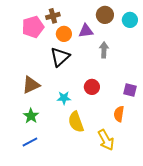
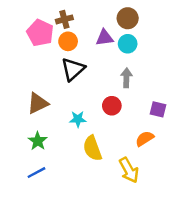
cyan circle: (130, 20) -> (128, 44), moved
pink pentagon: (33, 27) -> (40, 33), turned -30
orange circle: (64, 34) -> (68, 41), moved
gray arrow: (104, 50) -> (126, 78), moved
orange semicircle: (119, 114) -> (145, 139), turned 49

